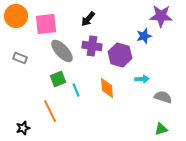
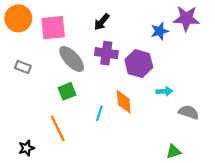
blue star: (144, 36) -> (160, 31), moved
cyan line: (76, 90) -> (99, 113), moved, turned 40
green triangle: (161, 129) -> (174, 152), moved

